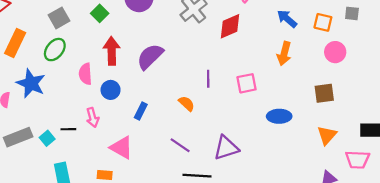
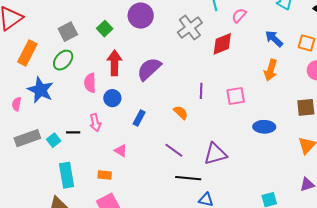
pink triangle: (122, 148) -> (121, 151), size x0.6

